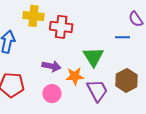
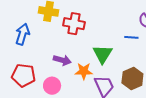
pink circle: (52, 94) -> (52, 86), moved

